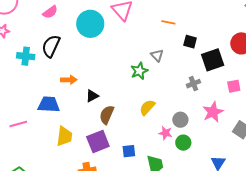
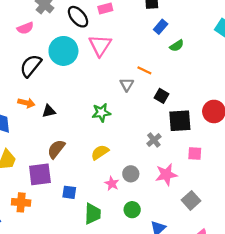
black semicircle: (51, 46) -> (31, 66), moved
gray triangle: (157, 55) -> (127, 85), moved
gray cross: (193, 84) -> (154, 140), turned -32
black triangle: (92, 96) -> (49, 111), moved
green circle: (183, 143) -> (132, 210), moved

